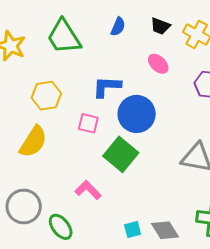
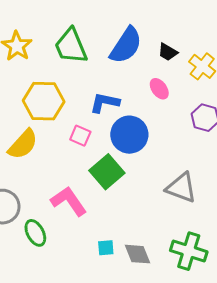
blue semicircle: (118, 27) -> (126, 45), size x2.0
yellow hexagon: (46, 96) -> (44, 101), size x1.4
pink L-shape: (88, 190) -> (69, 201), size x1.4

